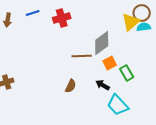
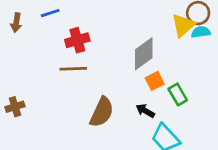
red cross: (62, 18) -> (77, 40), moved
brown line: (82, 56) -> (73, 69), moved
brown semicircle: (71, 86) -> (102, 112), size x1.6

